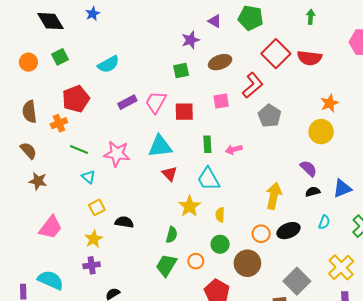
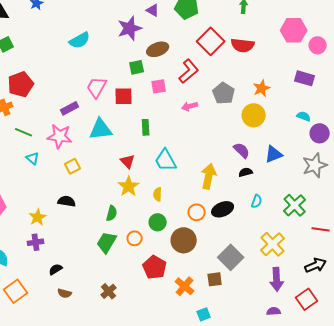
purple star: (191, 40) -> (130, 28), size x1.4
cyan semicircle: (108, 64) -> (80, 40), moved
green square: (181, 71) -> (137, 67), moved
purple rectangle: (127, 102) -> (70, 108), moved
gray pentagon: (270, 116) -> (224, 93), moved
pink arrow: (234, 149) -> (190, 106), moved
red triangle: (169, 174) -> (128, 161), moved
cyan trapezoid: (208, 179) -> (166, 160), moved
blue triangle: (342, 188) -> (274, 154), moved
yellow square: (97, 207) -> (73, 166), moved

